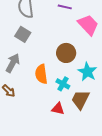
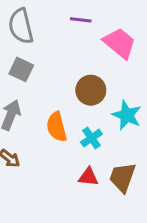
cyan cross: (63, 84) -> (91, 138), turned 32
brown trapezoid: (80, 100) -> (122, 177), moved

